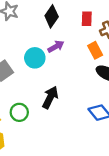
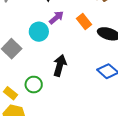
orange rectangle: (95, 50) -> (84, 22), moved

